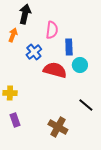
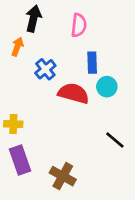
pink semicircle: (52, 30) -> (79, 25), moved
purple rectangle: (15, 120) -> (20, 160), size x1.5
brown cross: (58, 127) -> (63, 176), moved

